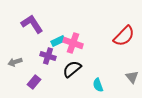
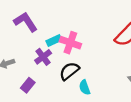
purple cross: (48, 56) -> (43, 57), turned 35
cyan semicircle: (98, 85) -> (85, 87), moved

